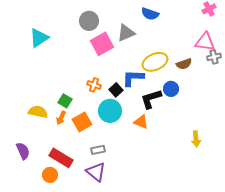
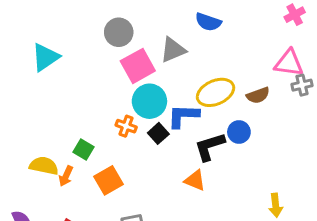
cyan circle: (110, 111) -> (149, 101), moved
orange arrow: (61, 118) -> (66, 176), moved

